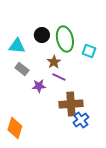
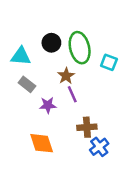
purple line: (59, 77) -> (72, 94), turned 40
brown cross: (71, 104) -> (87, 127), size x0.7
orange diamond: (15, 128) -> (42, 143), moved, turned -35

